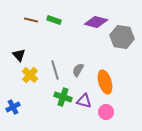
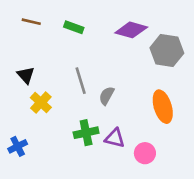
brown line: (31, 20) -> (31, 22), moved
gray line: (55, 70) -> (81, 81), moved
orange ellipse: (105, 82) -> (163, 107), moved
green cross: (63, 97) -> (86, 133), turned -30

